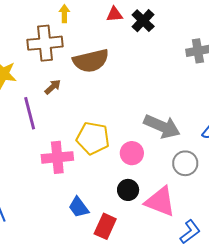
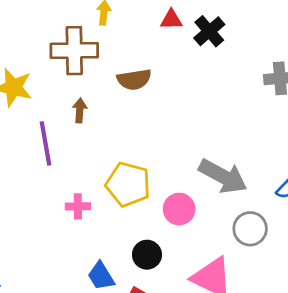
brown semicircle: (91, 61) -> (134, 79), size x0.7
brown arrow: (53, 87) -> (80, 111), turned -48
pink cross: (57, 157) -> (78, 206), size x0.6
black circle: (128, 190) -> (147, 255), moved

